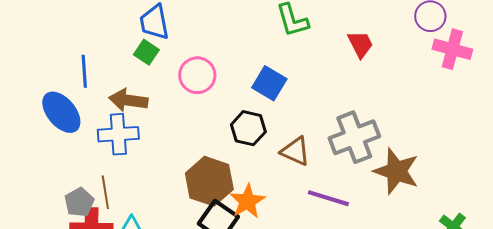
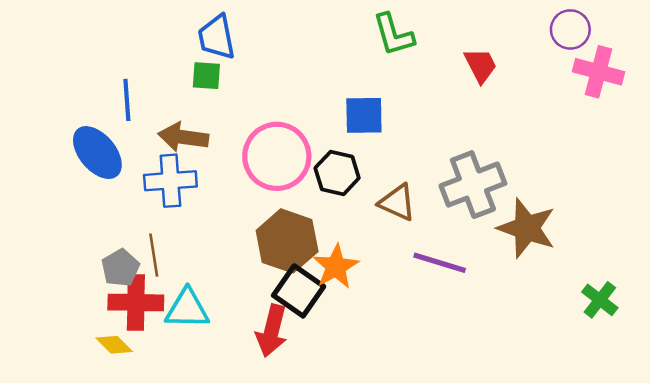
green square: (146, 52) -> (206, 76), turned -30
pink circle: (197, 75) -> (277, 156), moved, size x1.4
blue square: (269, 83) -> (364, 115), turned -32

